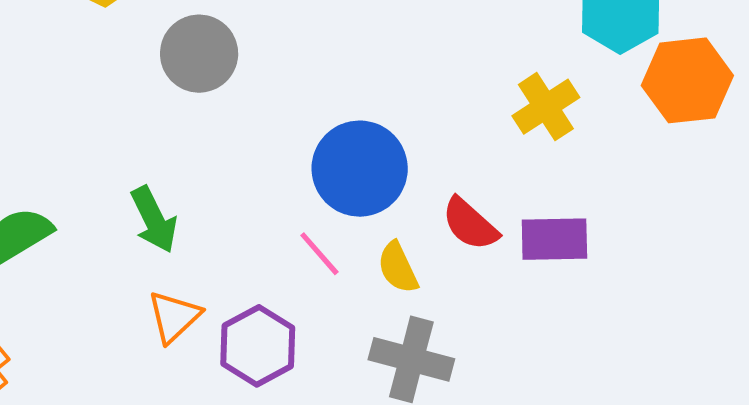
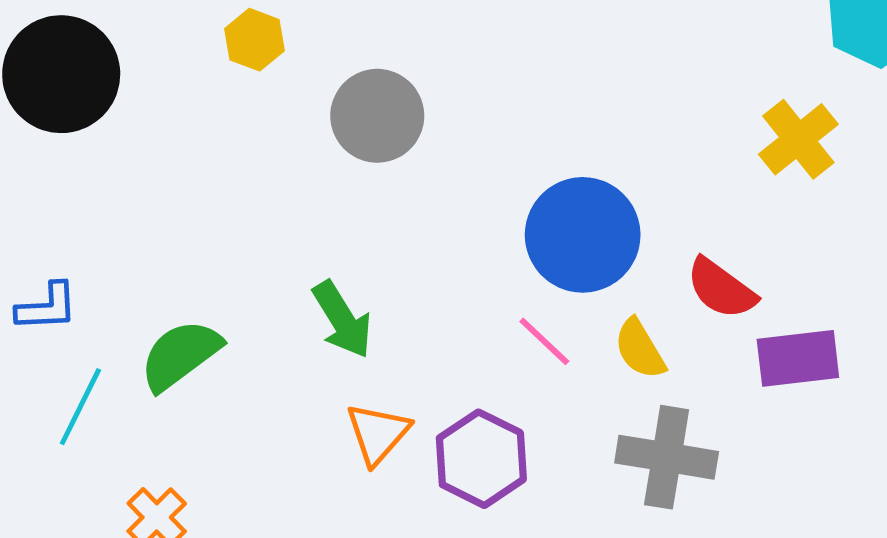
purple rectangle: (554, 239) -> (798, 358), moved

